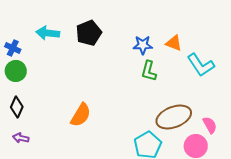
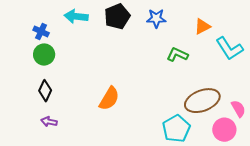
orange triangle: (174, 43) -> (202, 26), turned -48
blue star: (143, 45) -> (156, 18), moved
green L-shape: (149, 71) -> (177, 54), turned 100

